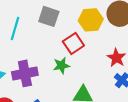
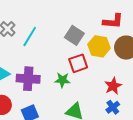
gray square: (49, 16) -> (74, 35), moved

